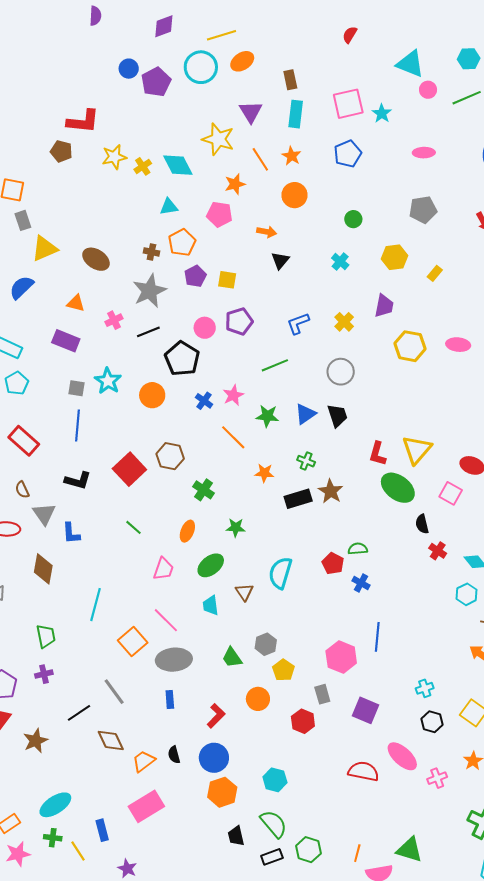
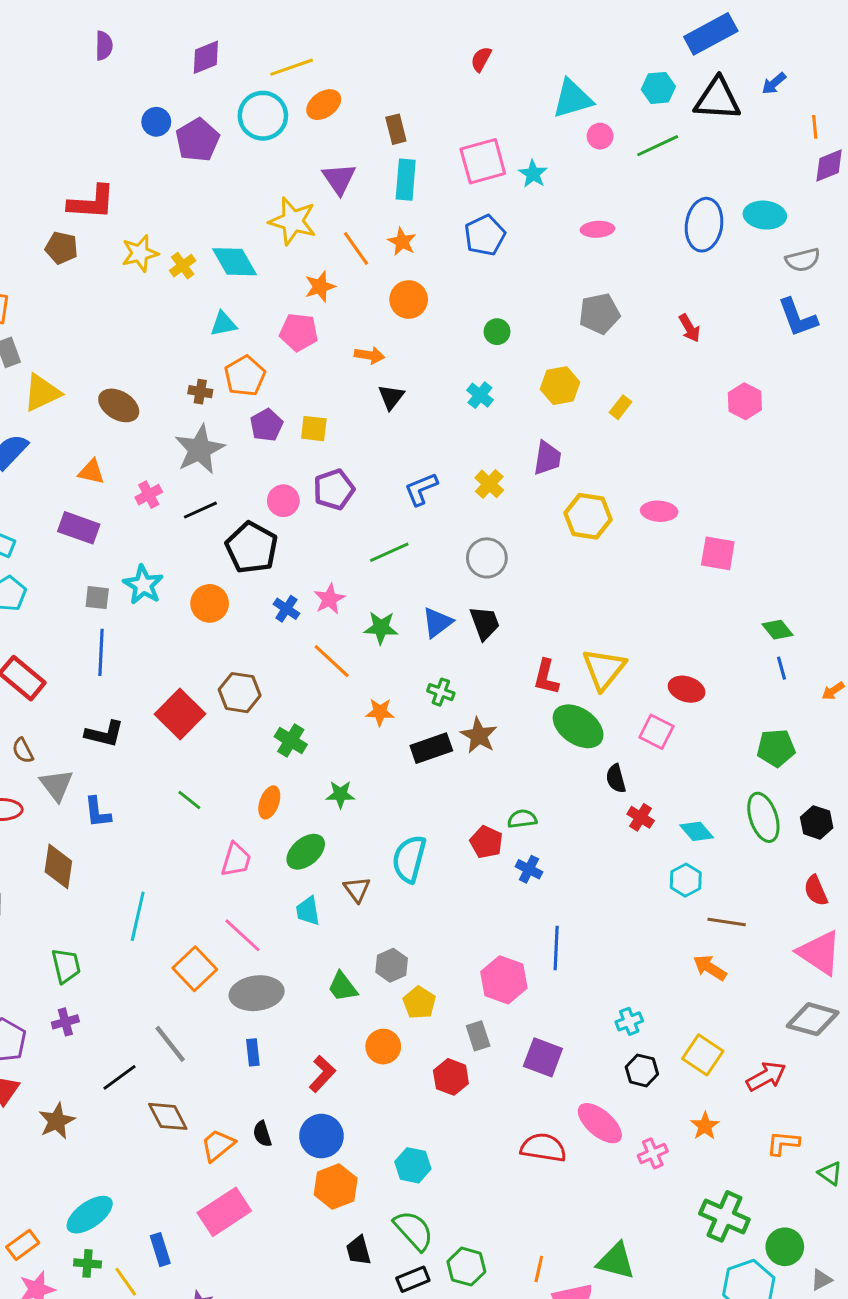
cyan triangle: (410, 64) -> (572, 99), turned -36

